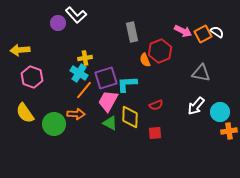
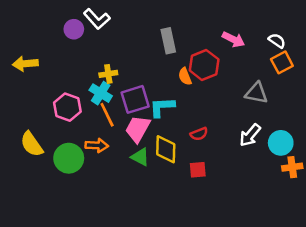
orange square: (203, 34) -> (282, 62), moved
pink hexagon: (32, 77) -> (67, 107), moved
orange line: (84, 90) -> (107, 115), turned -66

